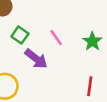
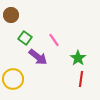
green star: (92, 41) -> (78, 58), moved

